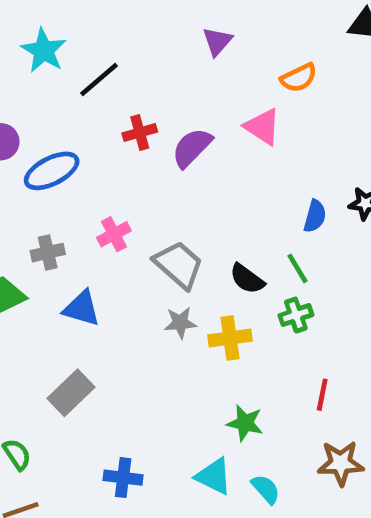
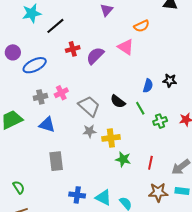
cyan star: (44, 51) -> (32, 13), turned 30
gray cross: (48, 253) -> (40, 97), moved
black semicircle: (247, 279) -> (118, 101), moved
green cross: (296, 315) -> (160, 121), moved
gray rectangle: (71, 393) -> (56, 161), moved, turned -54
green star: (245, 423) -> (123, 159), moved
blue cross: (123, 478) -> (77, 195), moved

